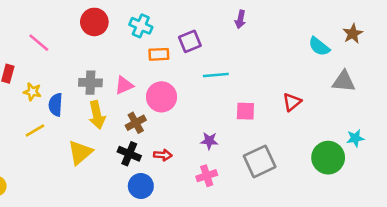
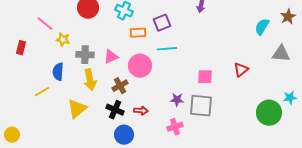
cyan semicircle: (319, 47) -> (262, 27), turned 84
cyan line: (216, 75) -> (167, 49), moved
yellow star: (32, 92) -> (63, 40), moved
gray square: (260, 161) -> (201, 106), moved, turned 30

